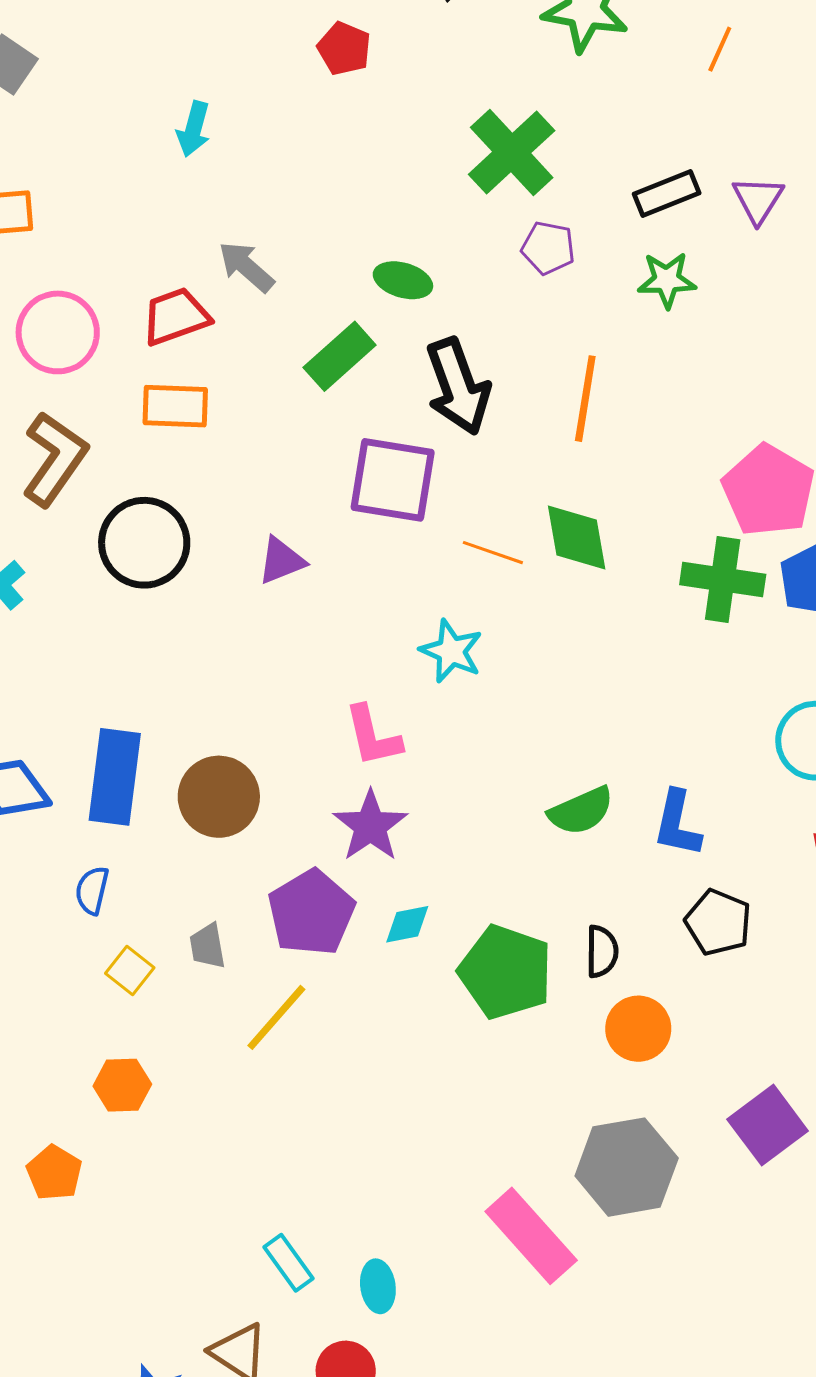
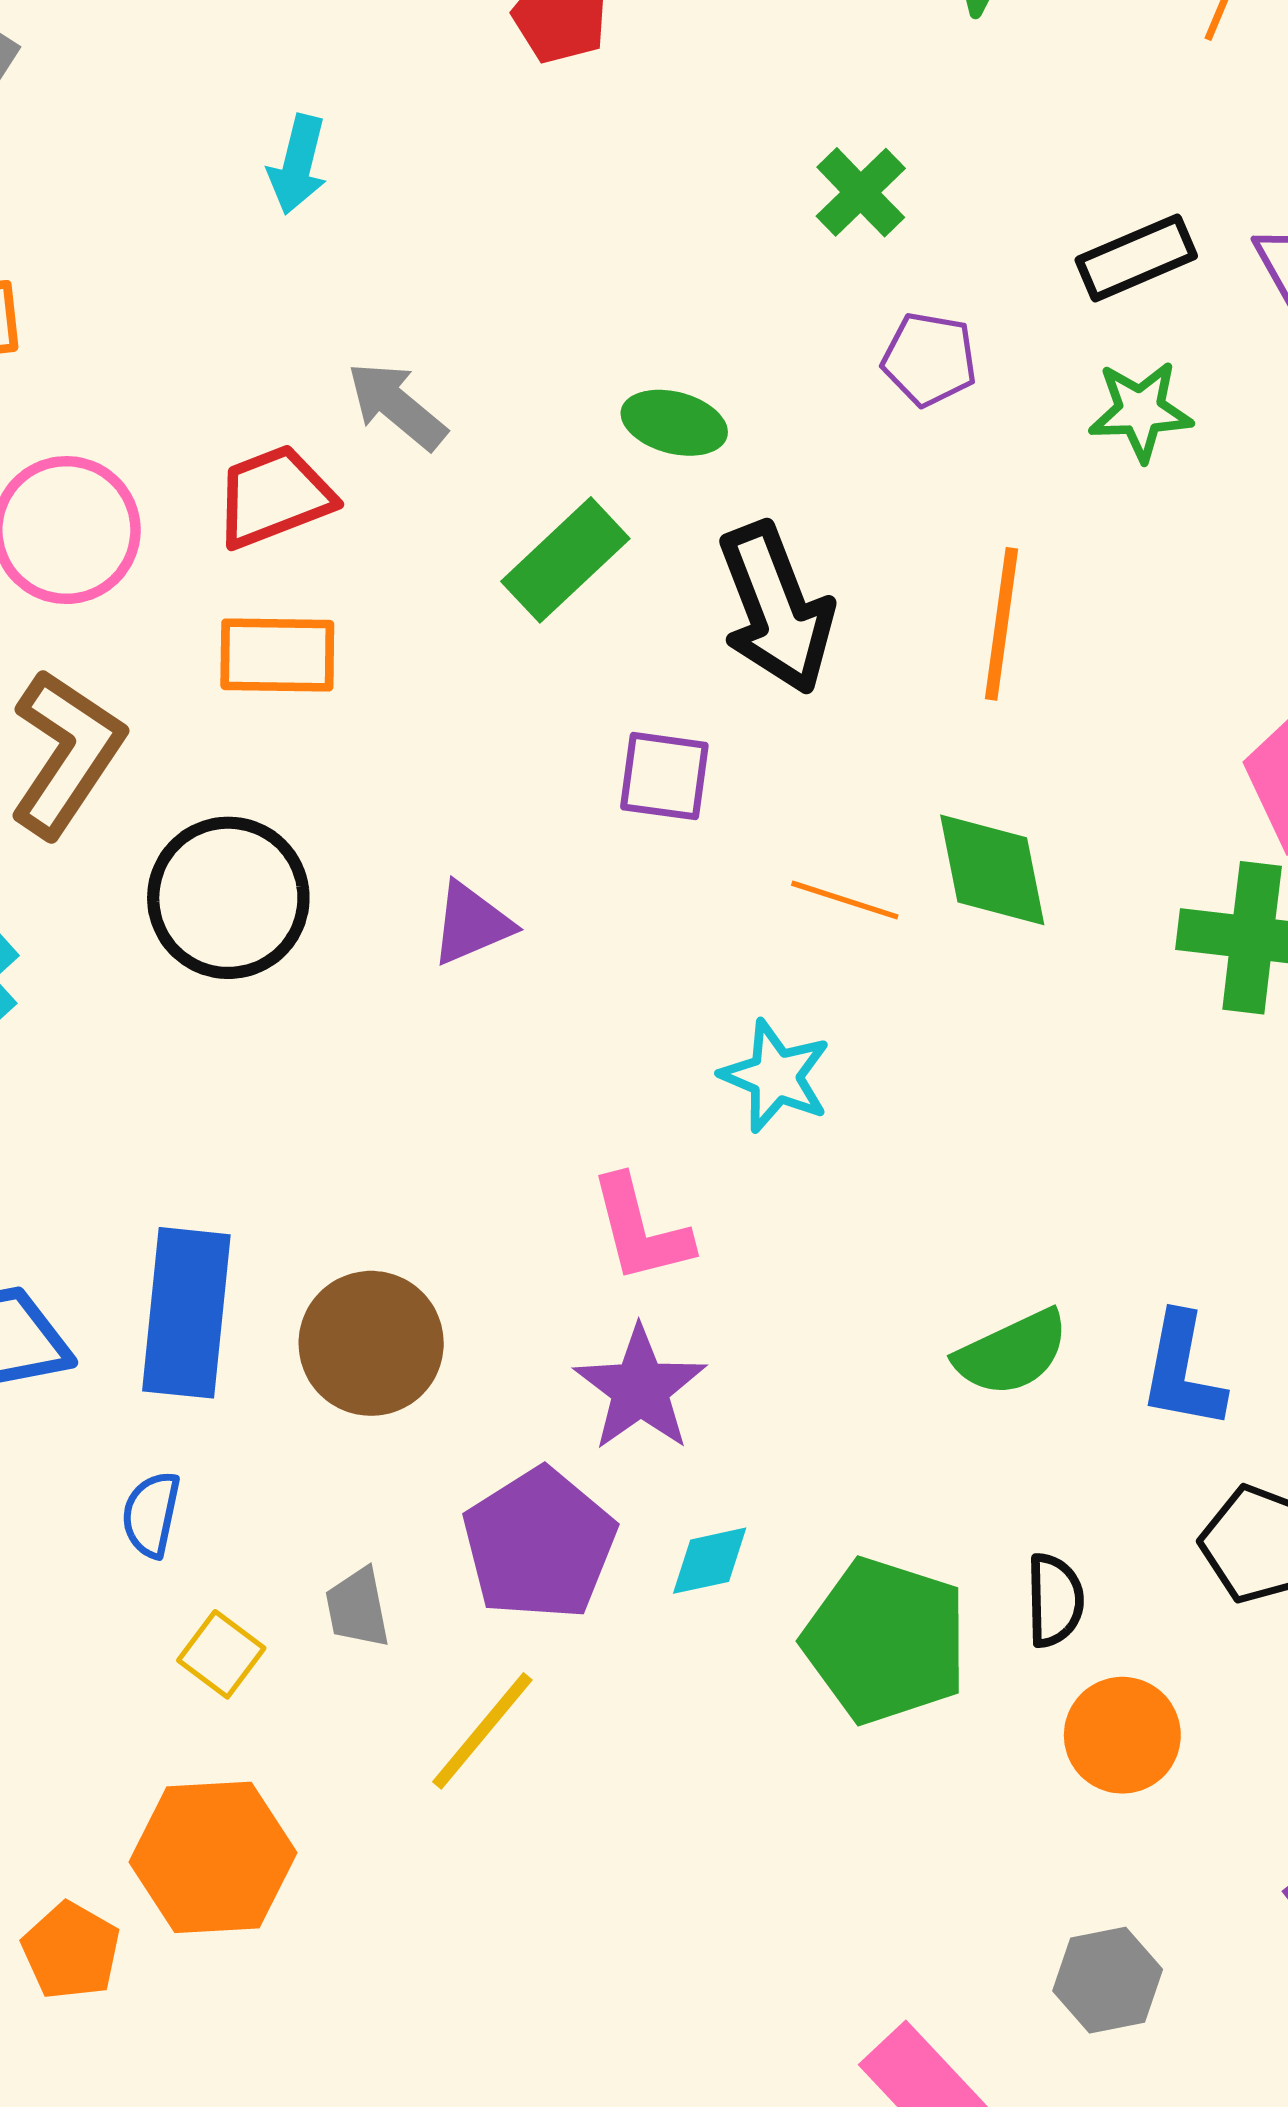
green cross: (512, 152) -> (861, 192), size x0.6
purple square: (393, 480) -> (664, 776), size x0.6
orange hexagon: (122, 1085) -> (213, 1857), size x1.6
gray hexagon: (627, 1167) -> (1108, 1980), size x0.6
orange pentagon: (54, 1173) -> (71, 1951), moved

